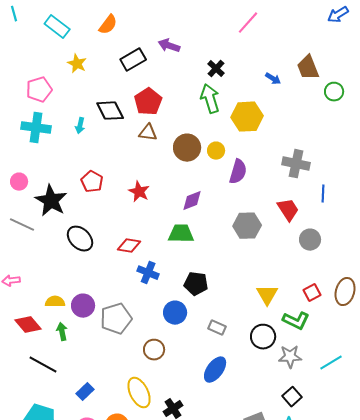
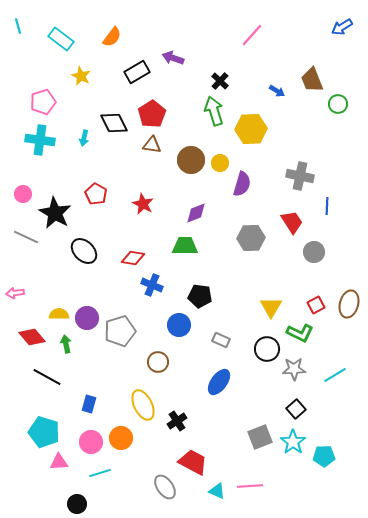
blue rectangle: (85, 392) -> (89, 404), turned -30

